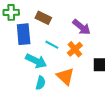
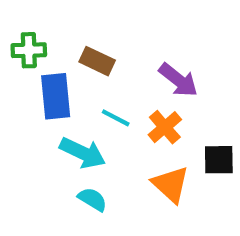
orange triangle: (65, 76) -> (171, 184), moved
cyan semicircle: (41, 83) -> (92, 199), turned -72

